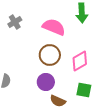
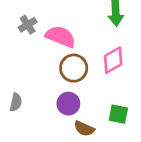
pink semicircle: (54, 27) -> (61, 37), moved
pink diamond: (80, 61) -> (113, 60), moved

